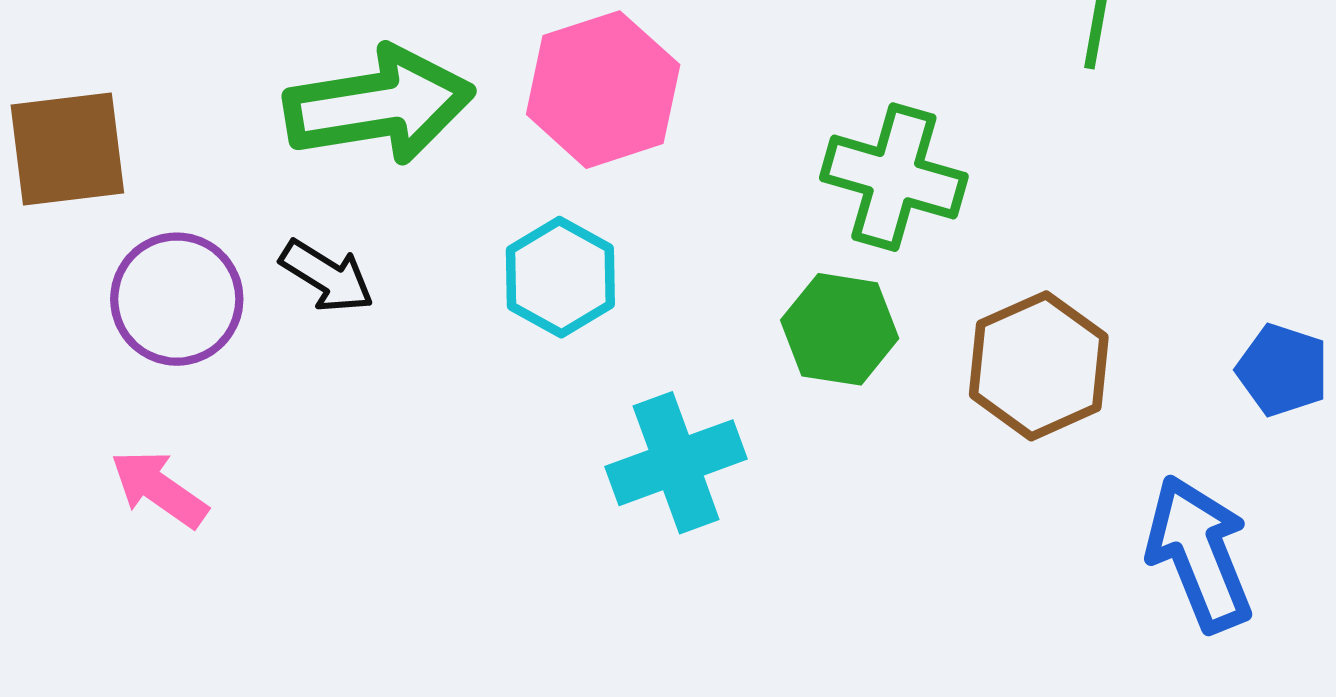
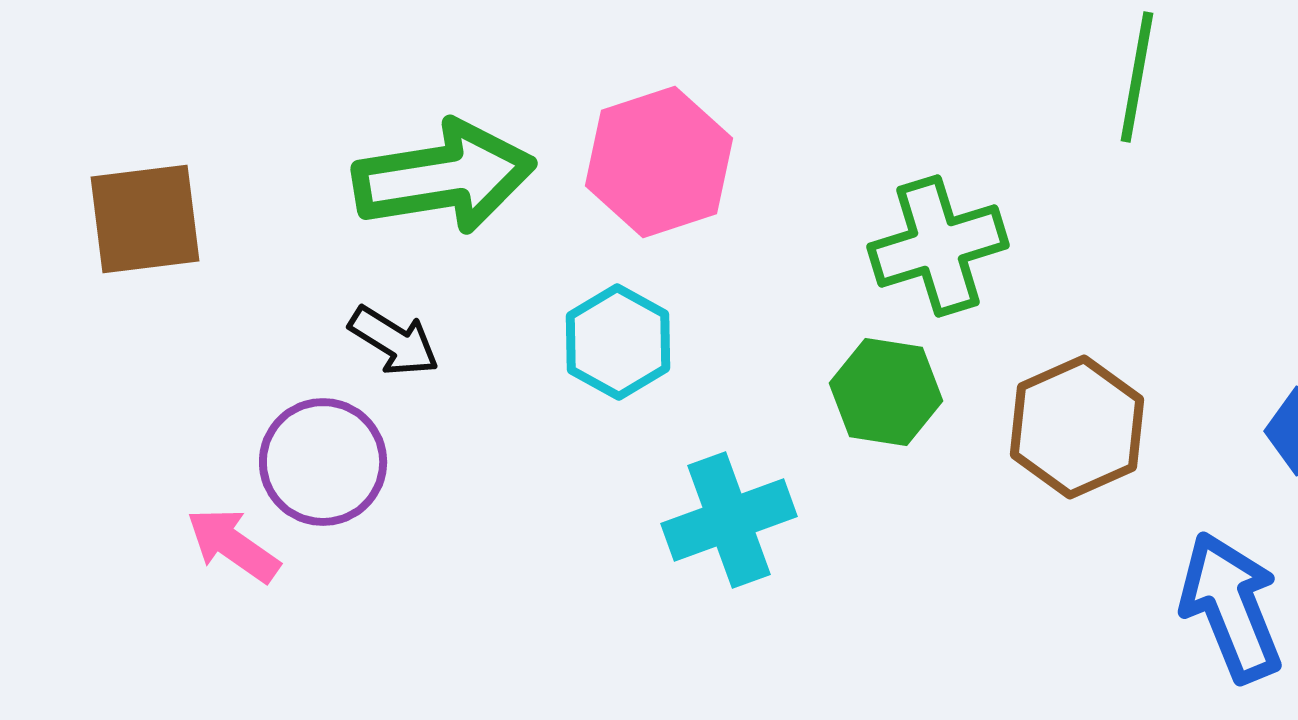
green cross: (894, 177) -> (938, 246), turned -33
purple circle: (177, 299) -> (323, 462), moved

